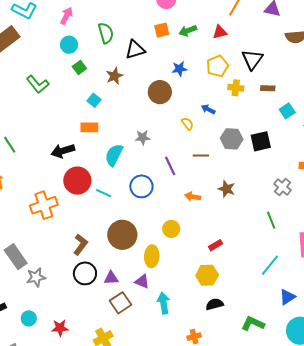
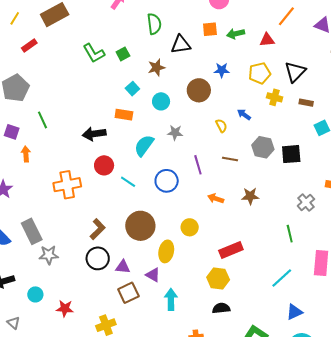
cyan circle: (69, 45) -> (161, 101), moved
green L-shape: (38, 84) -> (94, 53), moved
red circle: (77, 181) -> (104, 165), size x0.7
brown star: (227, 189) -> (250, 196), turned -30
red rectangle: (216, 245) -> (231, 250), size x1.6

